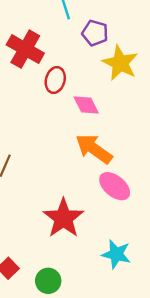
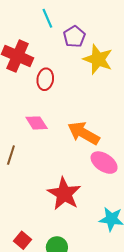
purple pentagon: (95, 33) -> (74, 37), turned 30
pink diamond: (86, 105) -> (37, 123), moved

